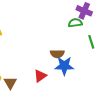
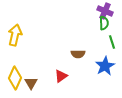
green semicircle: (75, 23) -> (104, 23), moved, turned 96
blue star: (64, 66) -> (105, 66), moved, turned -30

